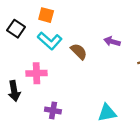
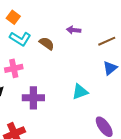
orange square: (46, 15) -> (13, 17), turned 32
purple cross: (53, 110) -> (33, 98), size x1.5

